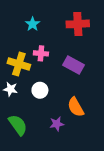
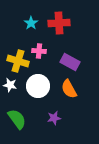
red cross: (78, 24) -> (59, 23), moved
white circle: (40, 90) -> (38, 86), size x1.5
orange semicircle: (76, 107) -> (69, 89), moved

